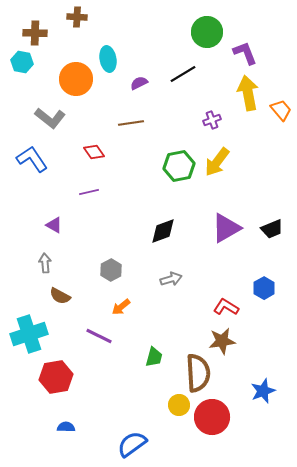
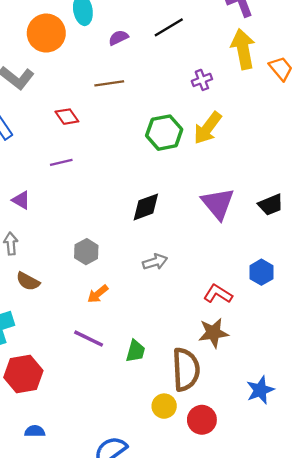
purple triangle: (226, 228) -> (218, 204), turned -40
purple line: (99, 336) -> (89, 339), moved
red circle: (212, 417) -> (202, 420), size x0.7

